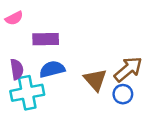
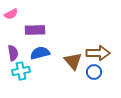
brown arrow: (128, 69) -> (98, 53), turned 40
cyan cross: (27, 93) -> (21, 71), size x0.7

